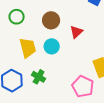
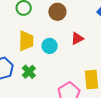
brown circle: (51, 20) -> (57, 12), moved

